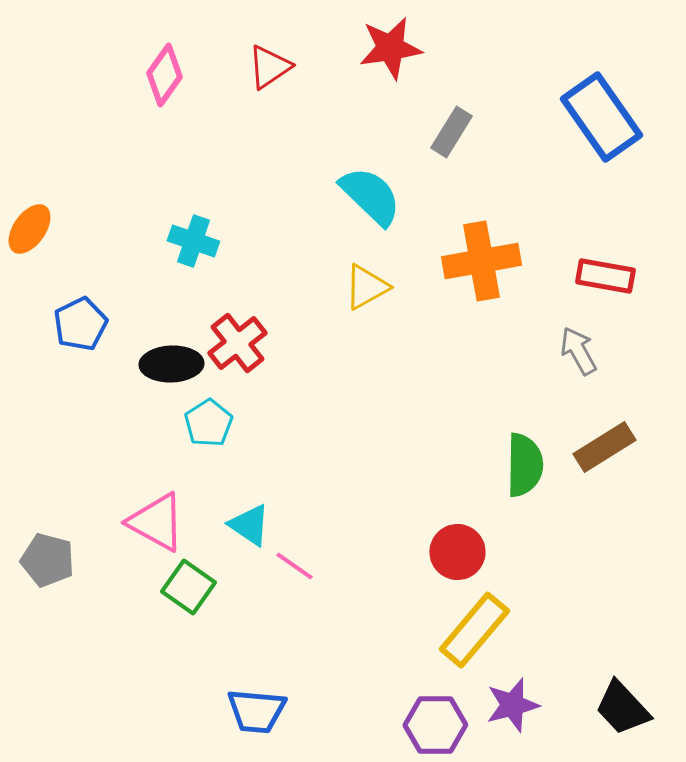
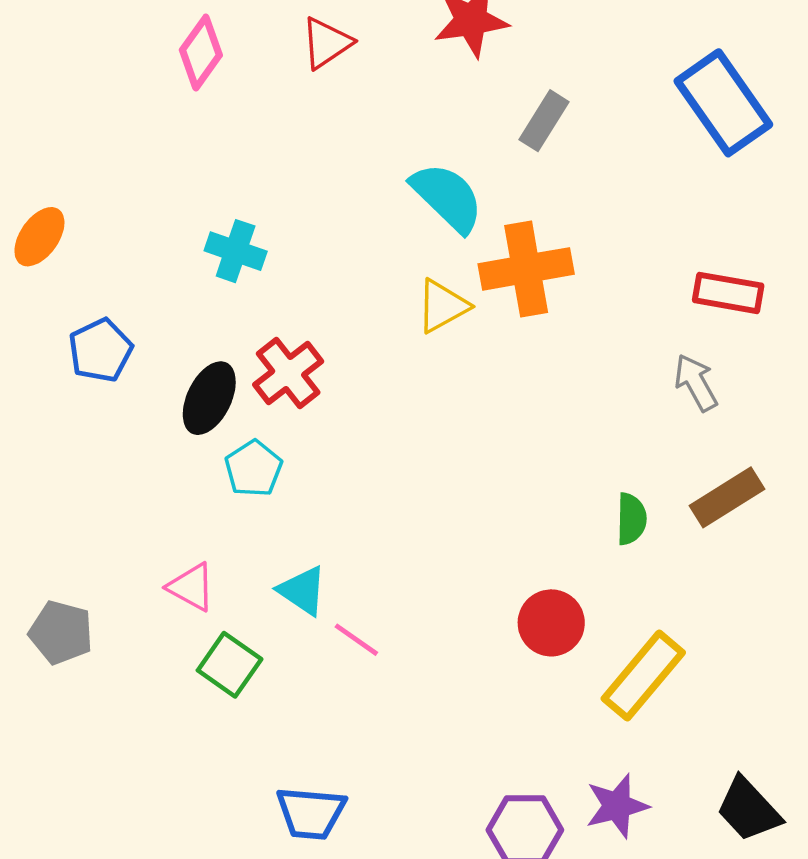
orange cross: (481, 261) -> (526, 269), moved
black ellipse: (171, 364) -> (209, 398), turned -62
green semicircle: (524, 465) -> (631, 519), size x0.7
pink triangle: (156, 522) -> (191, 587), size x0.7
yellow rectangle: (474, 630) -> (643, 676), moved

